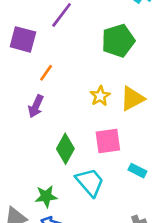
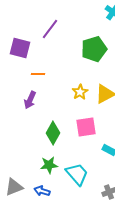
orange line: (46, 73) -> (38, 74), turned 56
cyan trapezoid: (90, 182) -> (77, 174), moved
green star: (46, 196) -> (49, 165), moved

